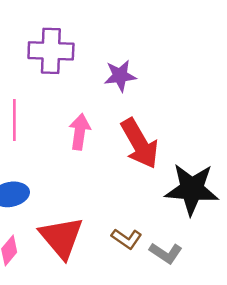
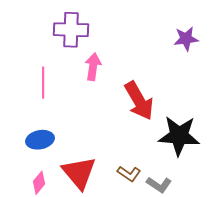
purple star: (120, 76) -> (186, 39), moved
pink arrow: (80, 132) -> (93, 67), moved

